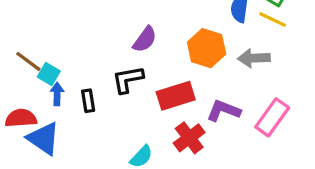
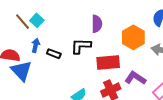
purple semicircle: (145, 39) -> (97, 24), turned -48
cyan square: (49, 74) -> (37, 20), moved
black rectangle: (88, 101) -> (54, 54), turned -72

